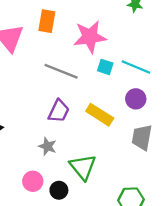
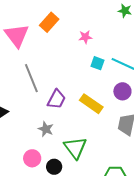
orange rectangle: (47, 21) -> (49, 22), turned 30
pink star: (90, 37) -> (85, 37), size x0.5
gray line: (61, 71) -> (31, 78), moved, turned 44

